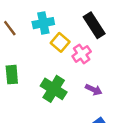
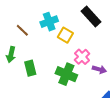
pink cross: (82, 54) -> (82, 57), moved

